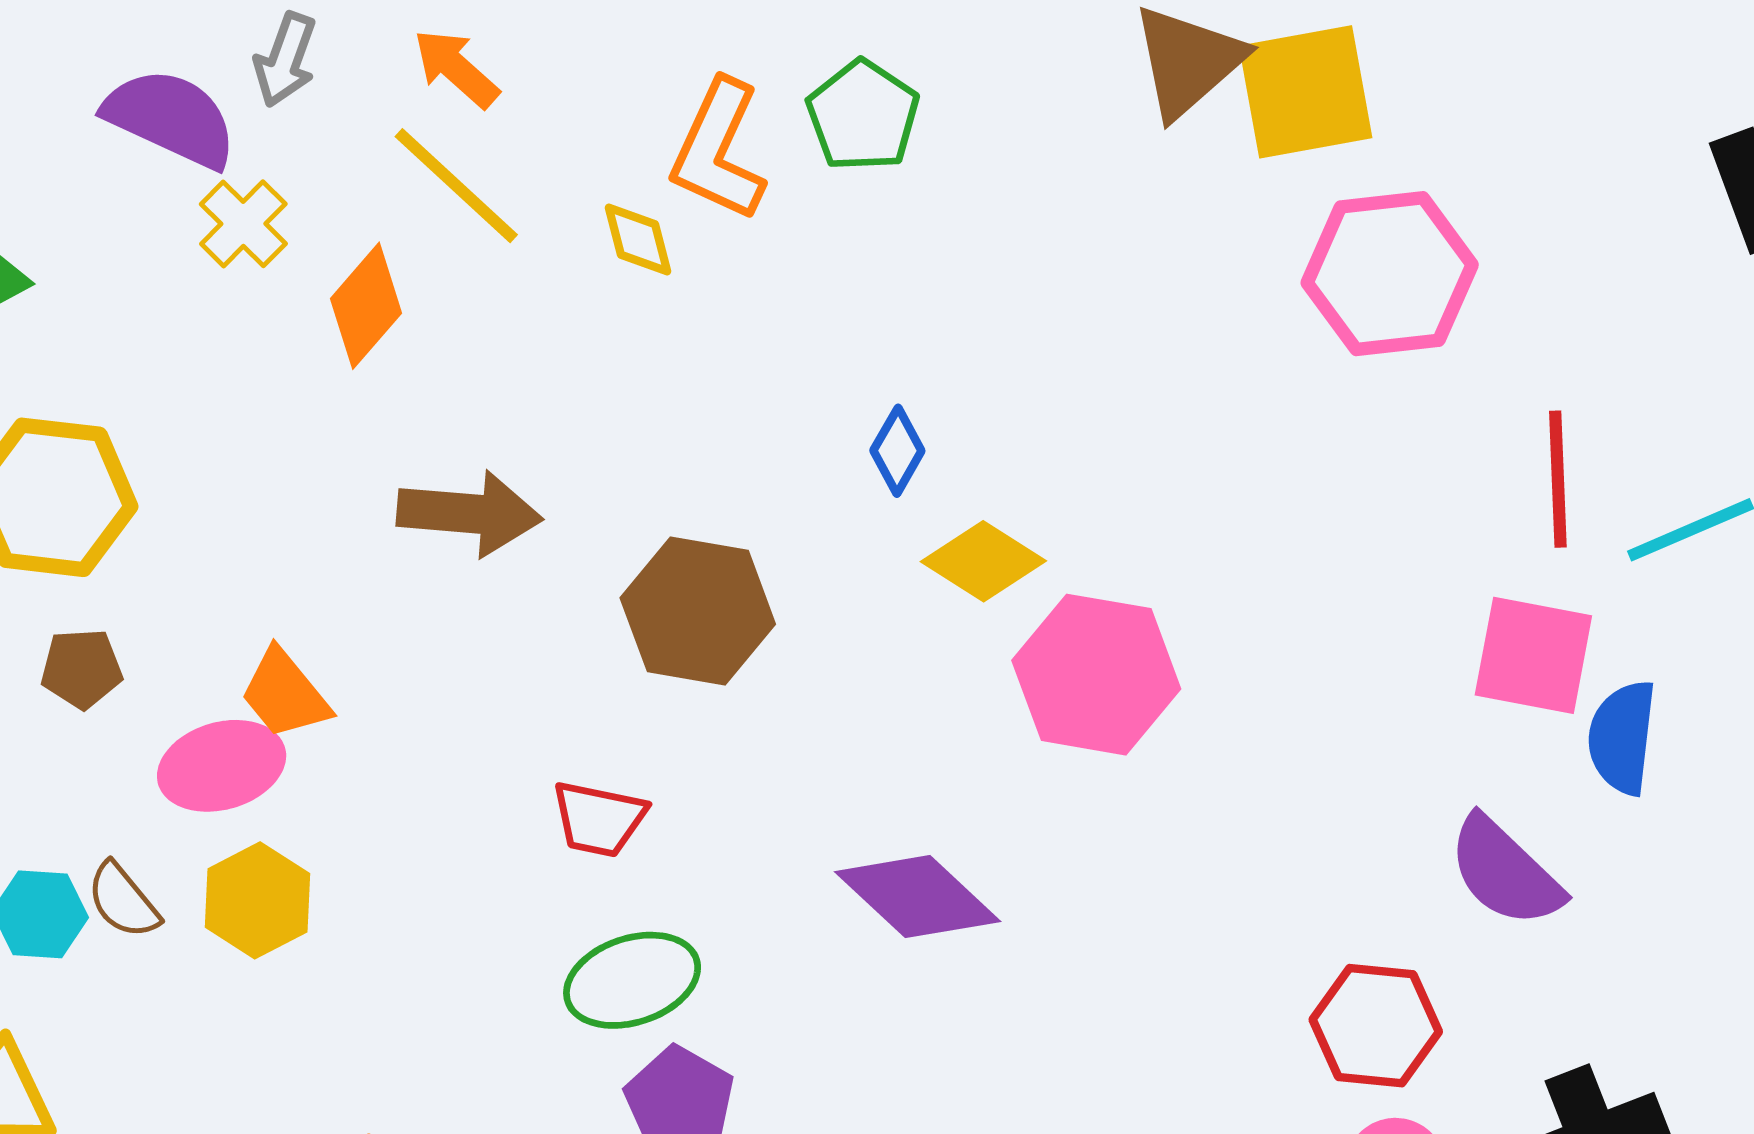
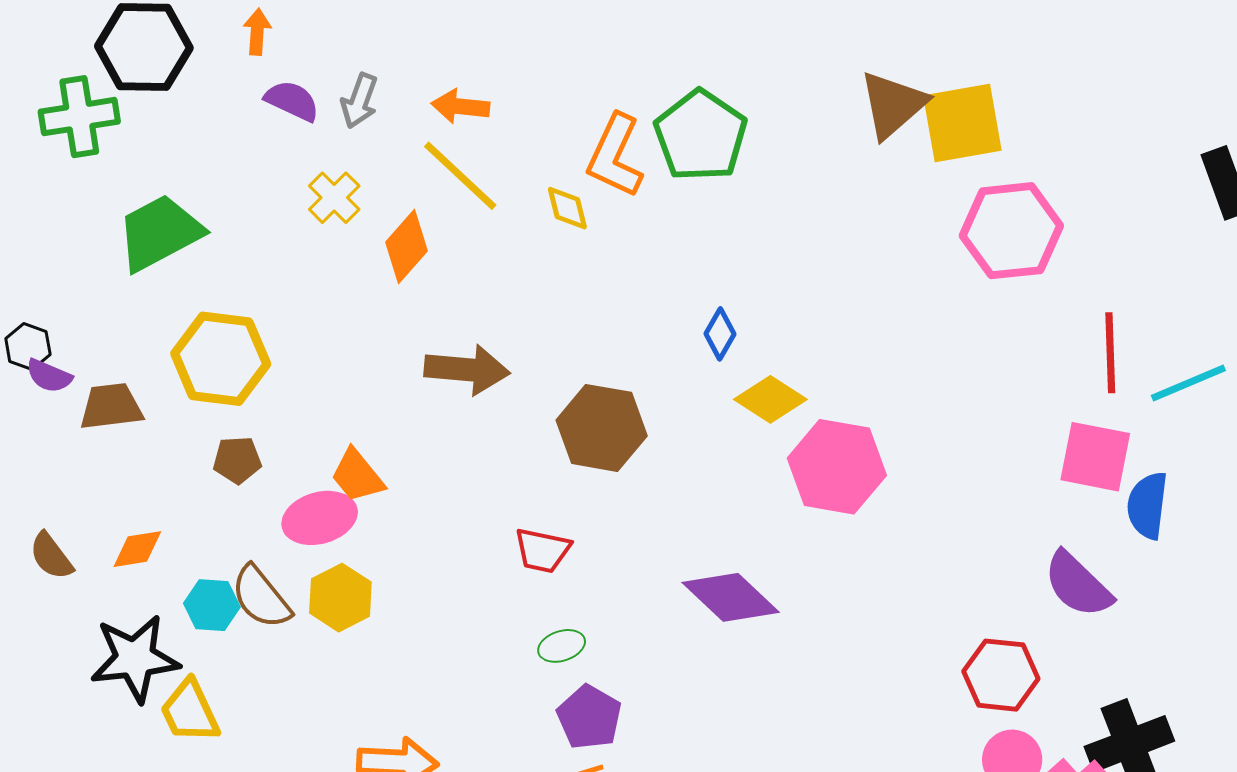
orange arrow: (456, 68) -> (460, 106), turned -36
green pentagon: (863, 116) -> (701, 136), size x1.4
purple semicircle: (171, 118) -> (292, 101), moved, size x0.7
brown semicircle: (123, 901) -> (261, 597), size x1.4
green ellipse: (632, 980) -> (562, 646), size x0.6

